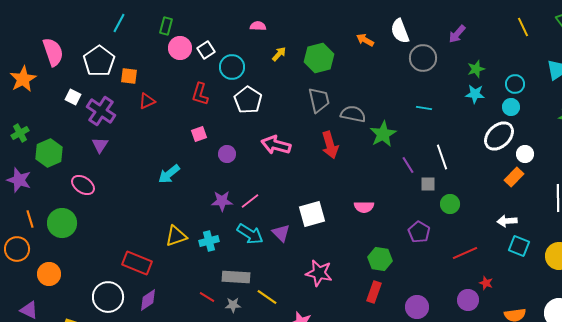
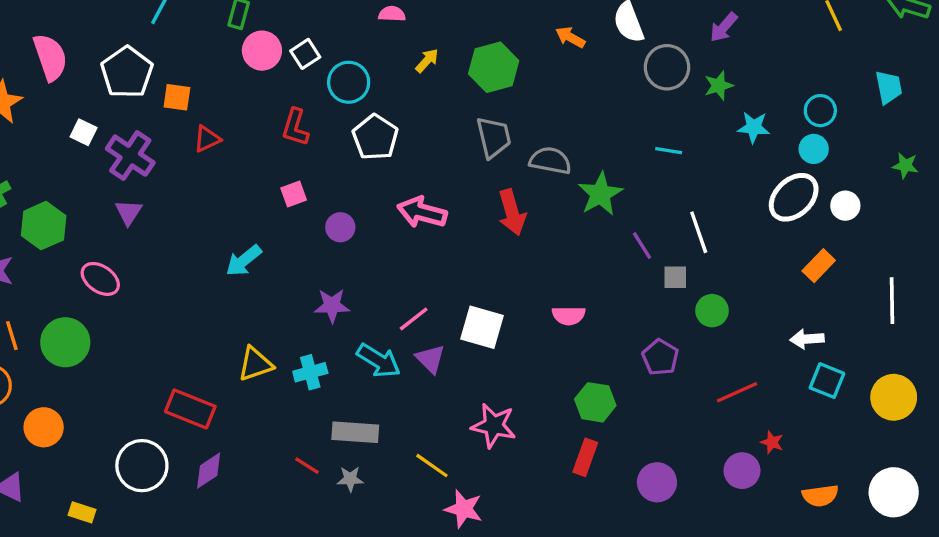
green star: (476, 69) -> (719, 86), moved
white circle: (525, 154) -> (845, 206), moved
pink line: (250, 201) -> (414, 319), moved
white square: (312, 214) -> (482, 327), turned 32
yellow line: (267, 297) -> (432, 466), moved

